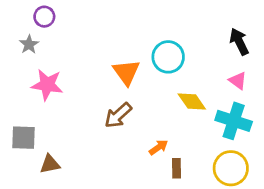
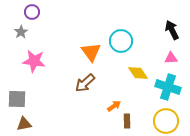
pink triangle: (238, 81) -> (171, 58), turned -40
brown triangle: (50, 164) -> (24, 124), moved

